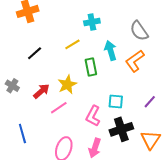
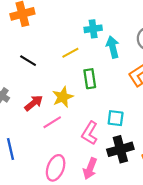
cyan arrow: (111, 51) -> (113, 47), moved
black line: (35, 53) -> (28, 61), turned 70

